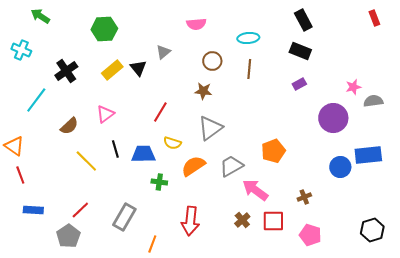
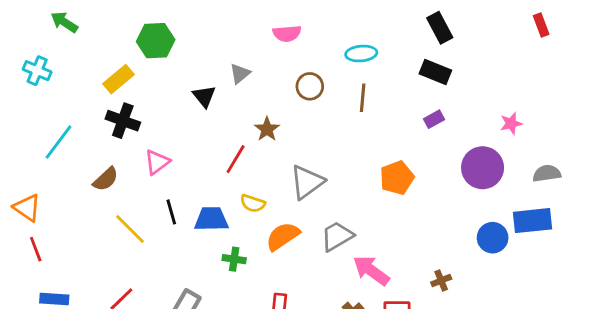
yellow rectangle: (112, 70) -> (118, 79), moved
black cross: (66, 71) -> (123, 121), moved, turned -35
brown star: (203, 91) -> (267, 129), moved, turned 30
gray semicircle: (373, 101) -> (547, 173), moved
orange pentagon: (273, 151) -> (397, 178), moved

